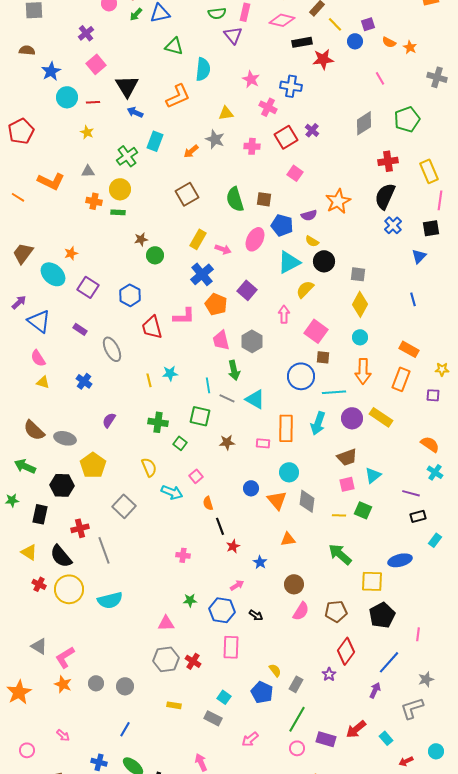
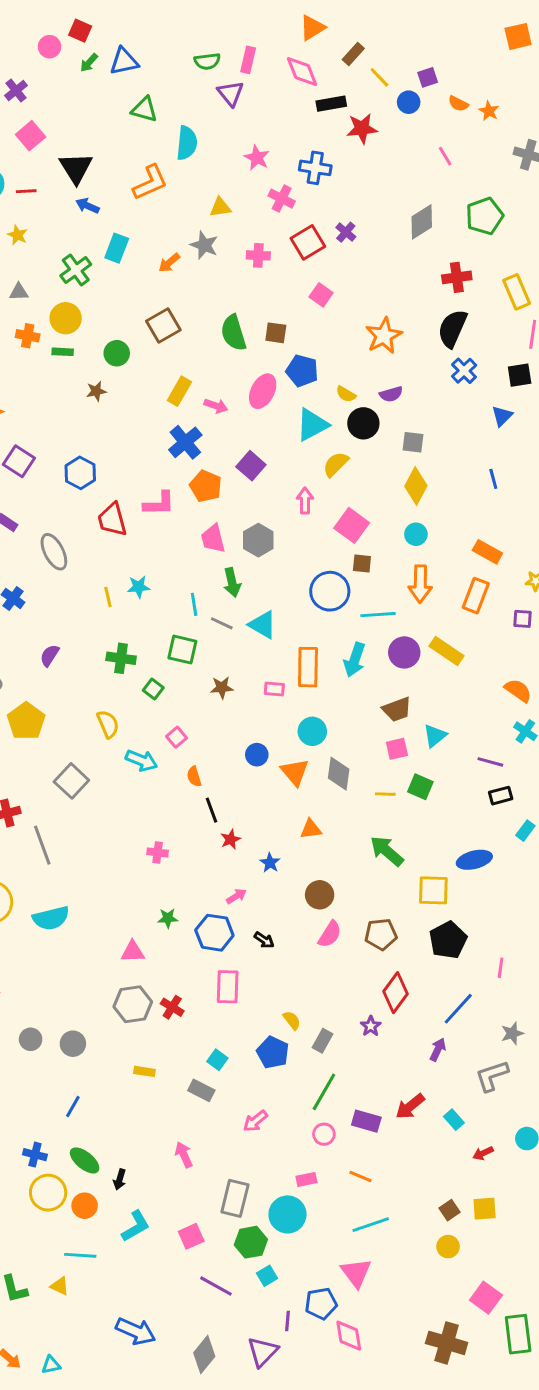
pink diamond: (282, 20) -> (302, 72), turned 55
purple semicircle: (309, 215) -> (391, 394), moved
green circle: (155, 255) -> (117, 353), moved

